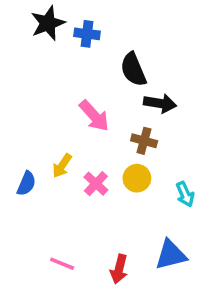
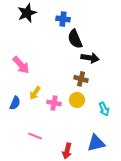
blue cross: (87, 34) -> (63, 19), moved
pink arrow: (94, 116) -> (21, 65), moved
pink cross: (96, 184) -> (54, 103), turned -32
pink line: (62, 264) -> (35, 136), moved

